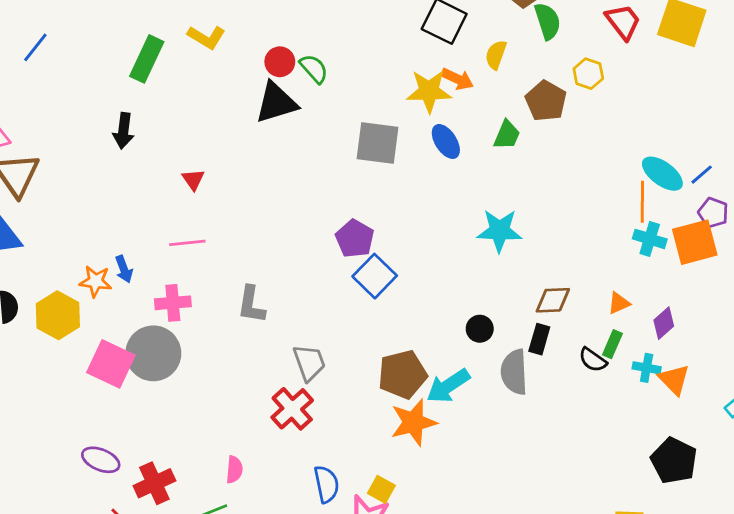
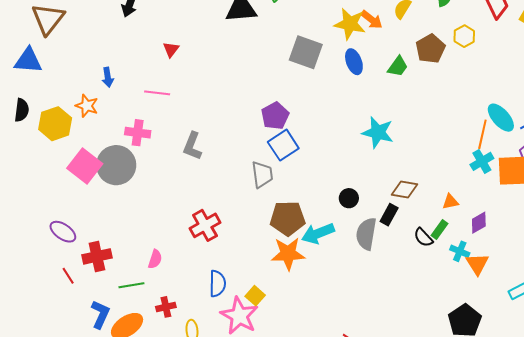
cyan cross: (650, 239) -> (482, 161), turned 30
blue arrow: (124, 269) -> (108, 77), moved
gray trapezoid: (309, 363) -> (262, 175), moved

